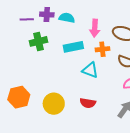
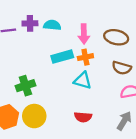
green cross: (38, 41) -> (25, 86), moved
orange cross: (102, 49) -> (85, 57), moved
yellow circle: (54, 104) -> (34, 116), moved

